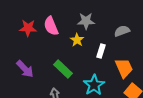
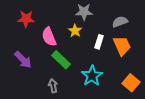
pink semicircle: (51, 26) -> (49, 37), moved
orange trapezoid: (124, 68) -> (122, 46), moved

